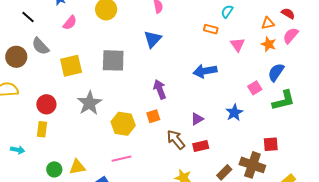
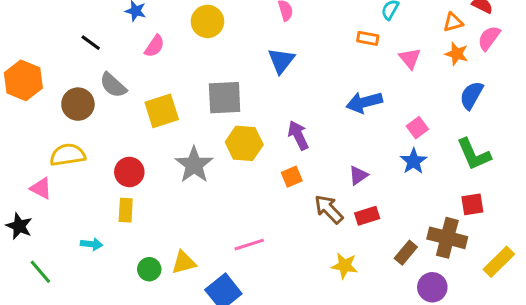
pink square: (255, 88) -> (417, 128), moved
green L-shape: (284, 100) -> (474, 154), moved, turned 85
yellow hexagon: (123, 124) -> (244, 143), moved

